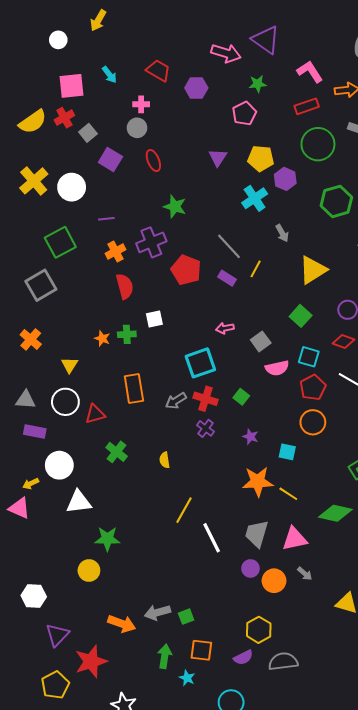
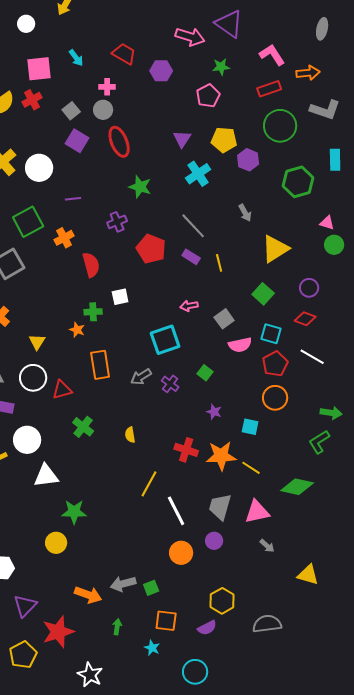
gray square: (88, 133) -> (71, 111), moved
red ellipse: (153, 161) -> (119, 142), size x1.4
cyan cross: (255, 198) -> (198, 174), moved
purple cross: (151, 242) -> (117, 222), size x0.7
orange cross: (116, 252) -> (64, 238), moved
yellow line: (256, 269) -> (219, 263), moved, turned -42
orange star: (102, 338) -> (77, 330), moved
red cross: (206, 399) -> (186, 450), moved
purple cross: (206, 428) -> (170, 384), moved
orange circle: (274, 581) -> (181, 553), moved
green arrow: (165, 656) -> (117, 627), moved, size x0.7
gray semicircle: (283, 661) -> (267, 624), moved

